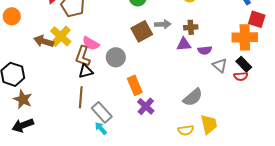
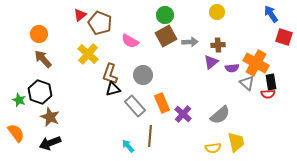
brown square: (142, 31) -> (166, 36), moved
orange cross: (245, 37) -> (256, 63), moved, turned 30
brown arrow: (44, 41) -> (43, 59), moved, turned 30
pink semicircle: (91, 43) -> (130, 41), moved
purple triangle: (184, 44) -> (211, 62), turned -35
black rectangle: (244, 64) -> (271, 82), turned 35
brown line: (81, 97) -> (150, 136), moved
purple cross: (146, 106) -> (183, 114), moved
gray rectangle: (102, 112) -> (135, 106), moved

